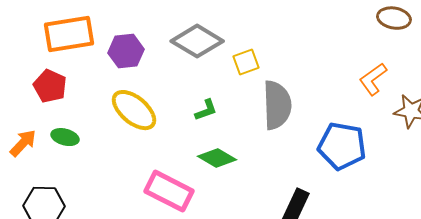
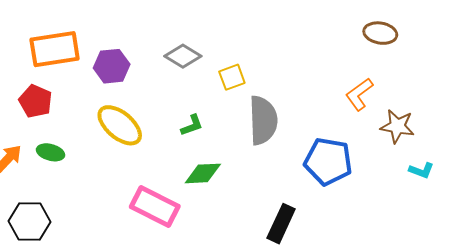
gray diamond: (197, 41) -> (183, 56), size x0.7
green diamond: (217, 158) -> (203, 173), turned -33

